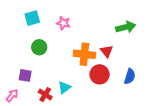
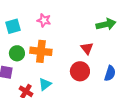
cyan square: (32, 18) -> (13, 26), moved
green circle: (39, 47) -> (17, 53), moved
orange cross: (84, 54) -> (41, 51), moved

